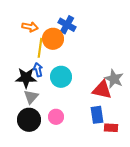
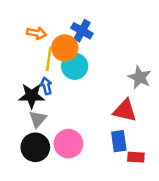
cyan circle: (61, 77) -> (75, 66), moved
gray star: (114, 79) -> (140, 77), moved
pink circle: (56, 117) -> (68, 144), size x1.5

